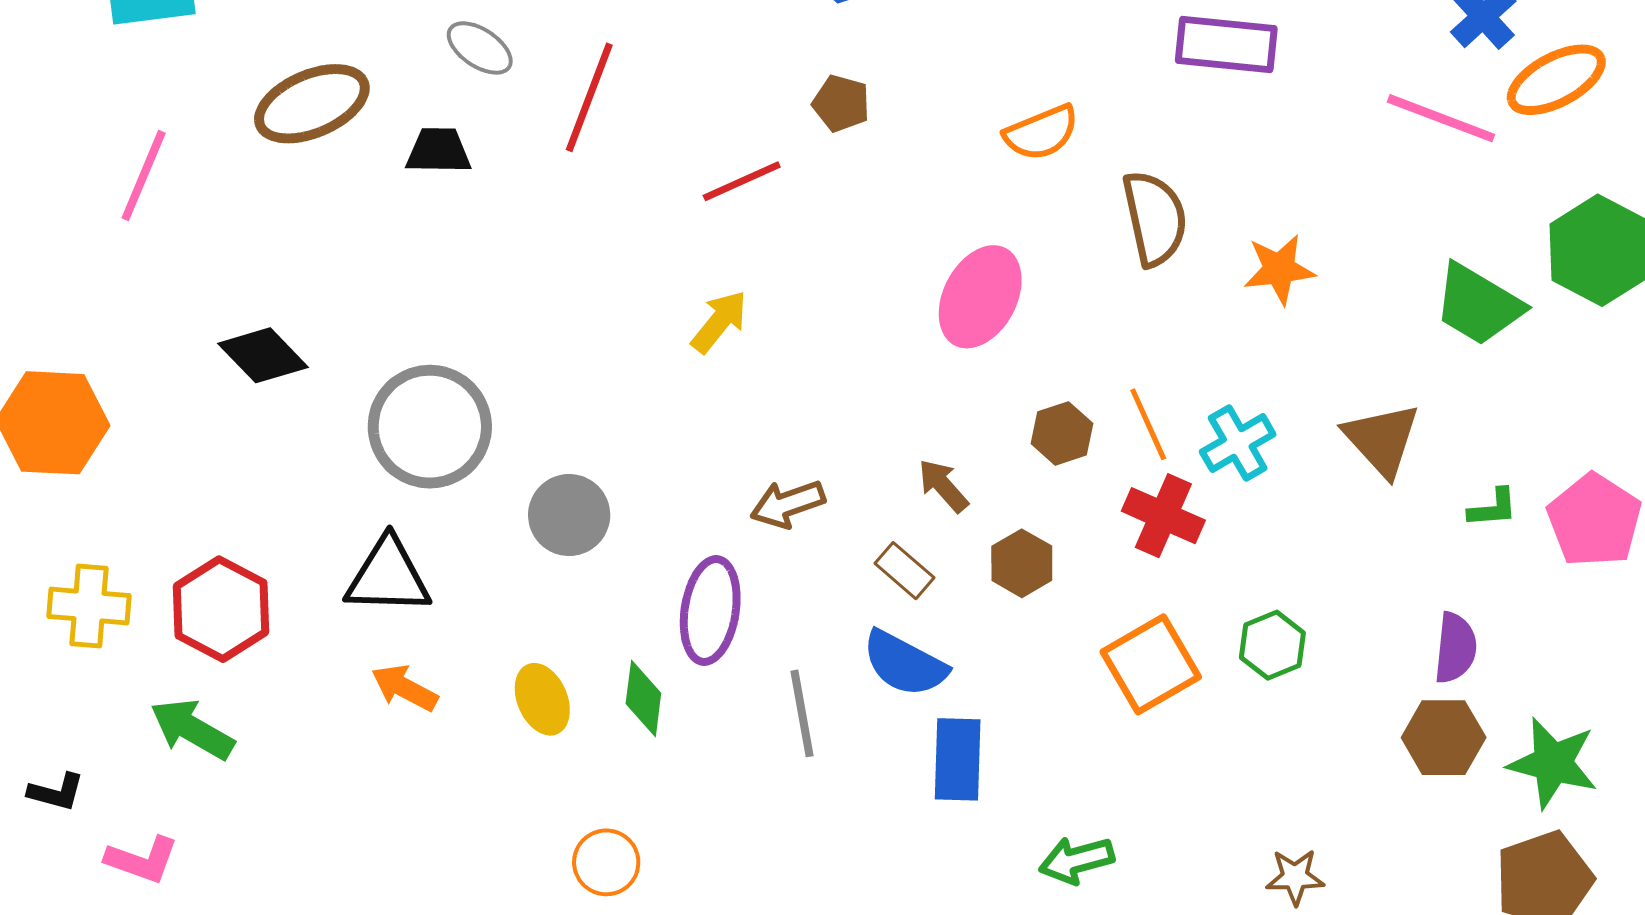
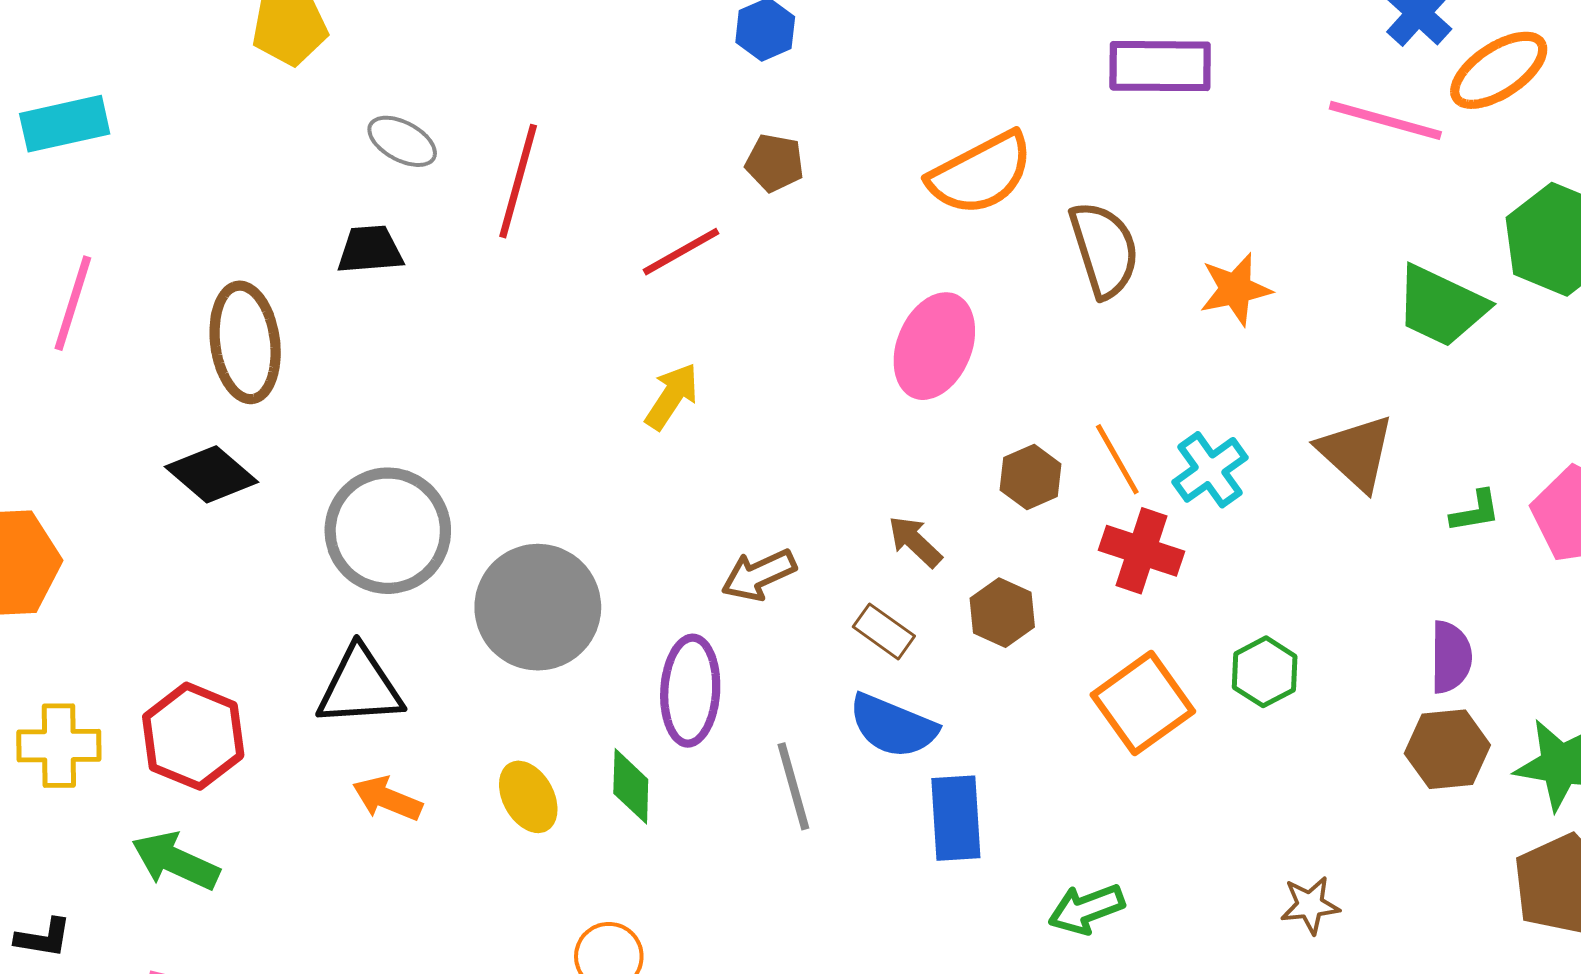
brown ellipse: (312, 104) -> (245, 342), moved, turned -69
orange semicircle: (1041, 133) -> (981, 173), size x1.4
gray circle: (569, 515) -> (538, 607), size x1.5

